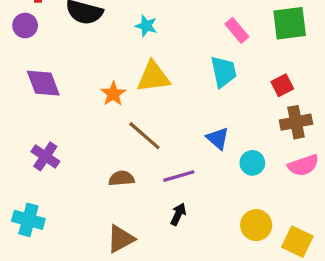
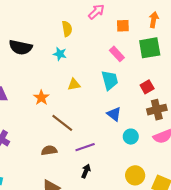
yellow triangle: (153, 77) -> (74, 84), moved, size x0.6
blue triangle: (218, 138) -> (114, 114), moved

